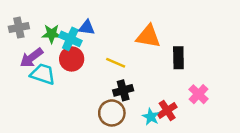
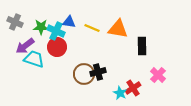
gray cross: (19, 28) -> (15, 22), turned 35
yellow line: (116, 63) -> (92, 28), moved
brown circle: (112, 113) -> (84, 74), moved

